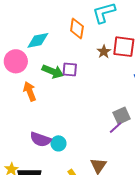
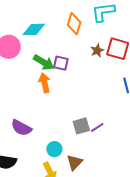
orange arrow: (30, 91) -> (45, 83), moved
gray square: (122, 116) -> (81, 126), moved
cyan circle: (58, 143) -> (54, 149), moved

